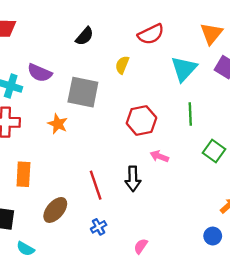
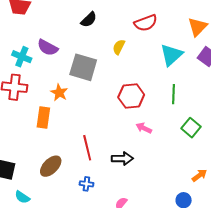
orange rectangle: (23, 174) -> (43, 117), moved
black arrow: (133, 179) -> (122, 159), moved, turned -95
blue cross: (99, 227) -> (86, 184), turned 32

